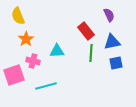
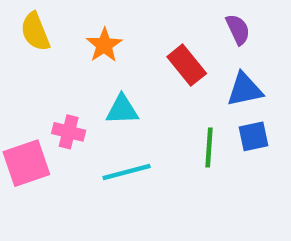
orange star: (26, 39) -> (104, 45), moved
green line: (91, 53) -> (209, 147), moved
cyan line: (46, 86) -> (127, 172), moved

